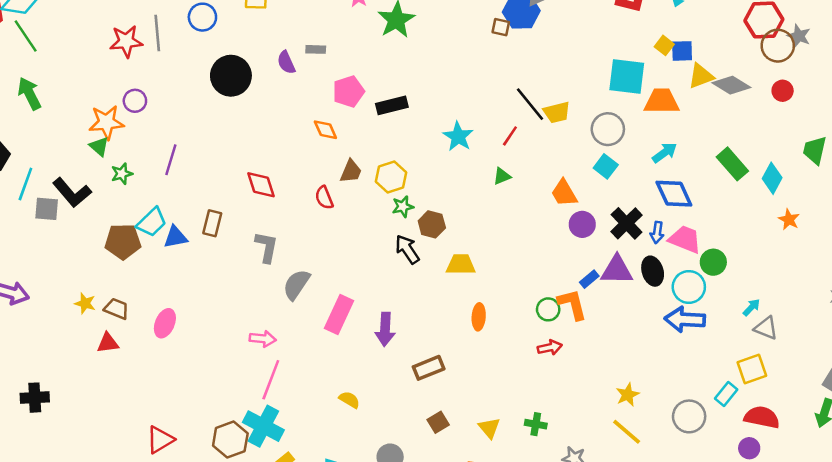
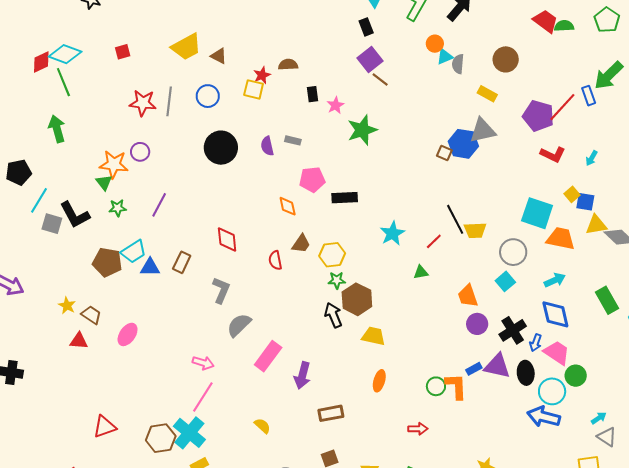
brown hexagon: (432, 224) -> (357, 299), size x1.4
red arrow: (550, 347) -> (418, 429), moved

